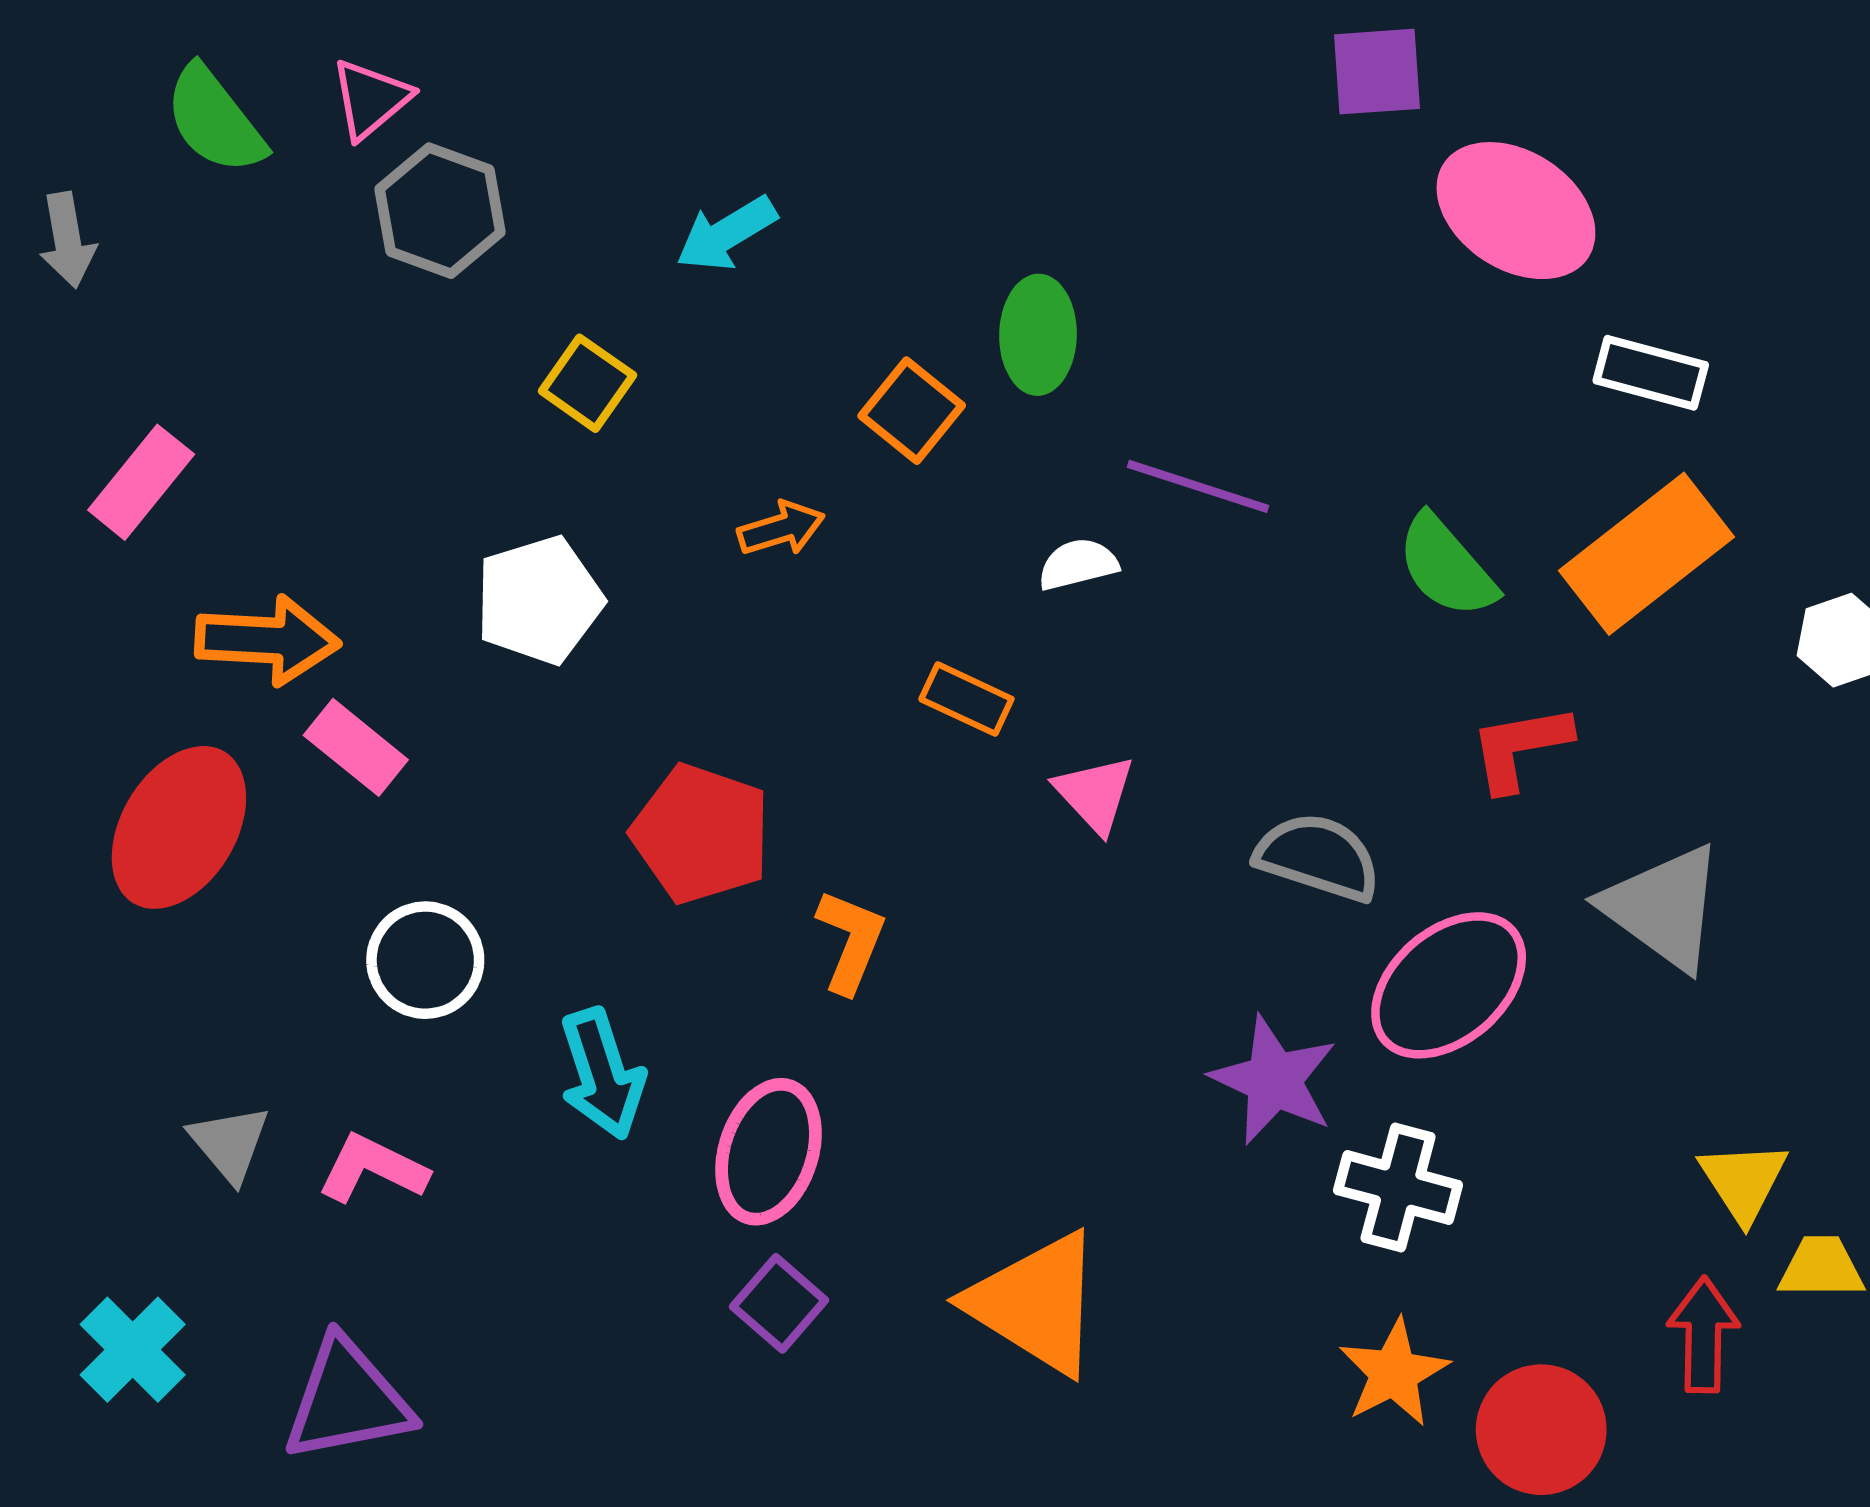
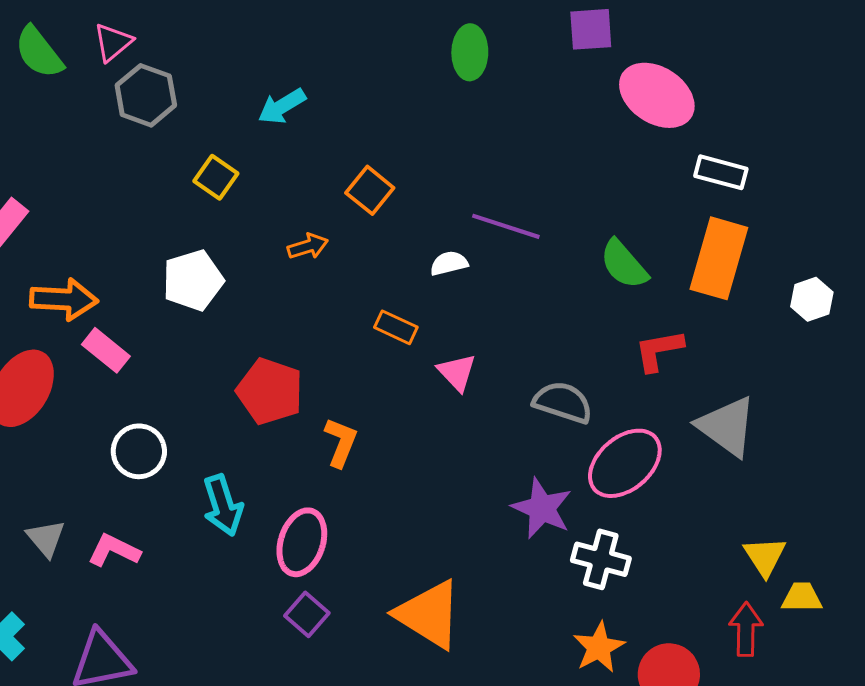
green ellipse: (1038, 335) -> (470, 52), moved
orange rectangle: (1646, 554) -> (719, 258), turned -36

